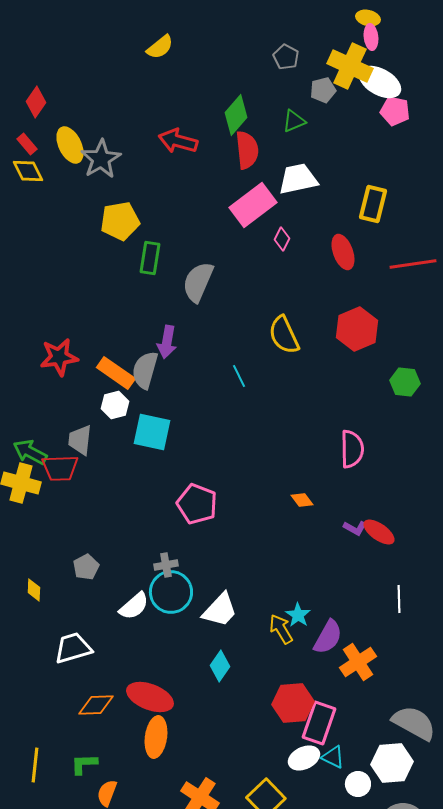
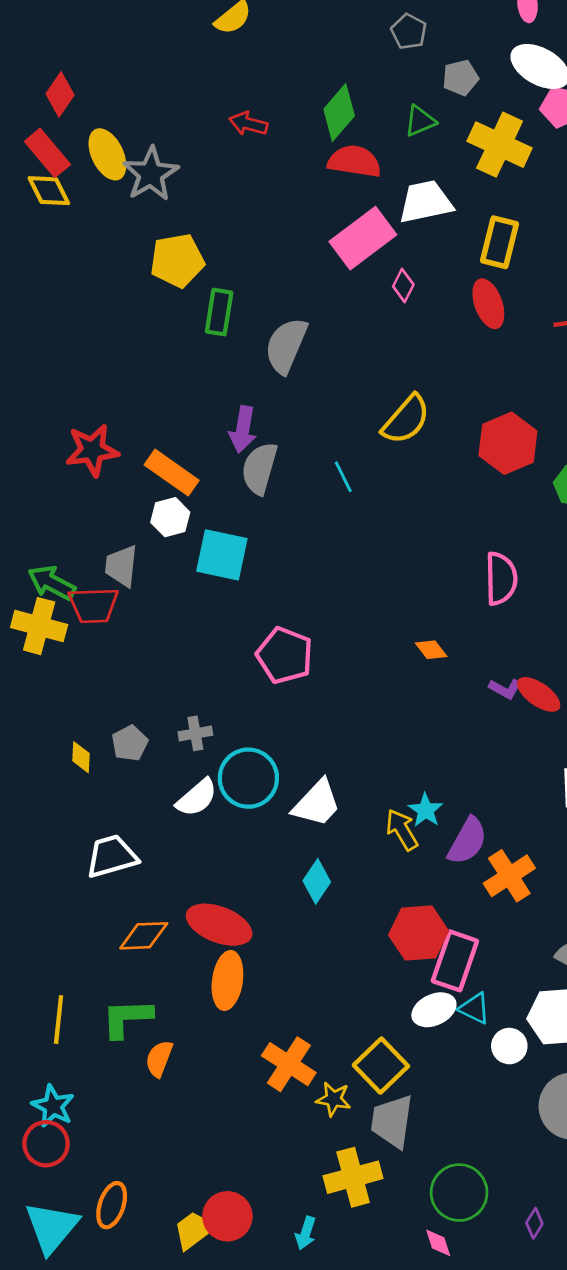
yellow cross: (350, 66) -> (500, 145), moved
red arrow: (178, 141) -> (248, 124), moved, size x0.7
red rectangle: (27, 144) -> (47, 153), size x1.6
red semicircle: (247, 150) -> (354, 161), turned -75
yellow rectangle: (373, 204) -> (500, 242), moved
red hexagon: (357, 329) -> (508, 443), moved
yellow semicircle: (284, 335) -> (406, 420), turned -114
gray semicircle: (145, 370) -> (260, 468), moved
gray cross: (166, 565) -> (195, 733), moved
yellow diamond: (34, 590) -> (81, 757), moved
green L-shape: (84, 764) -> (127, 1018), size x1.4

